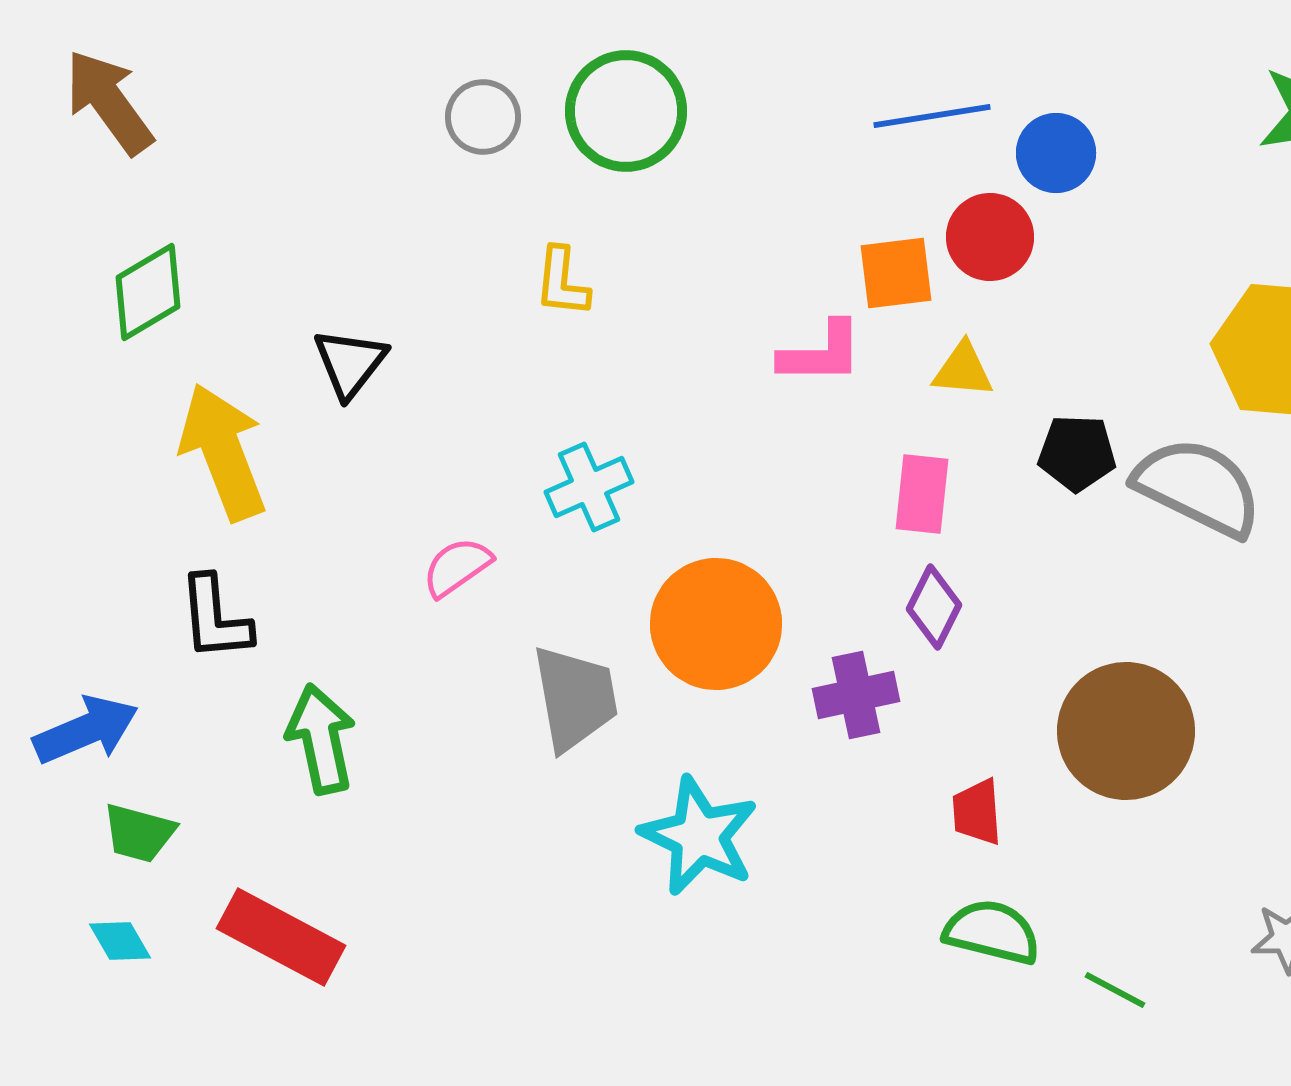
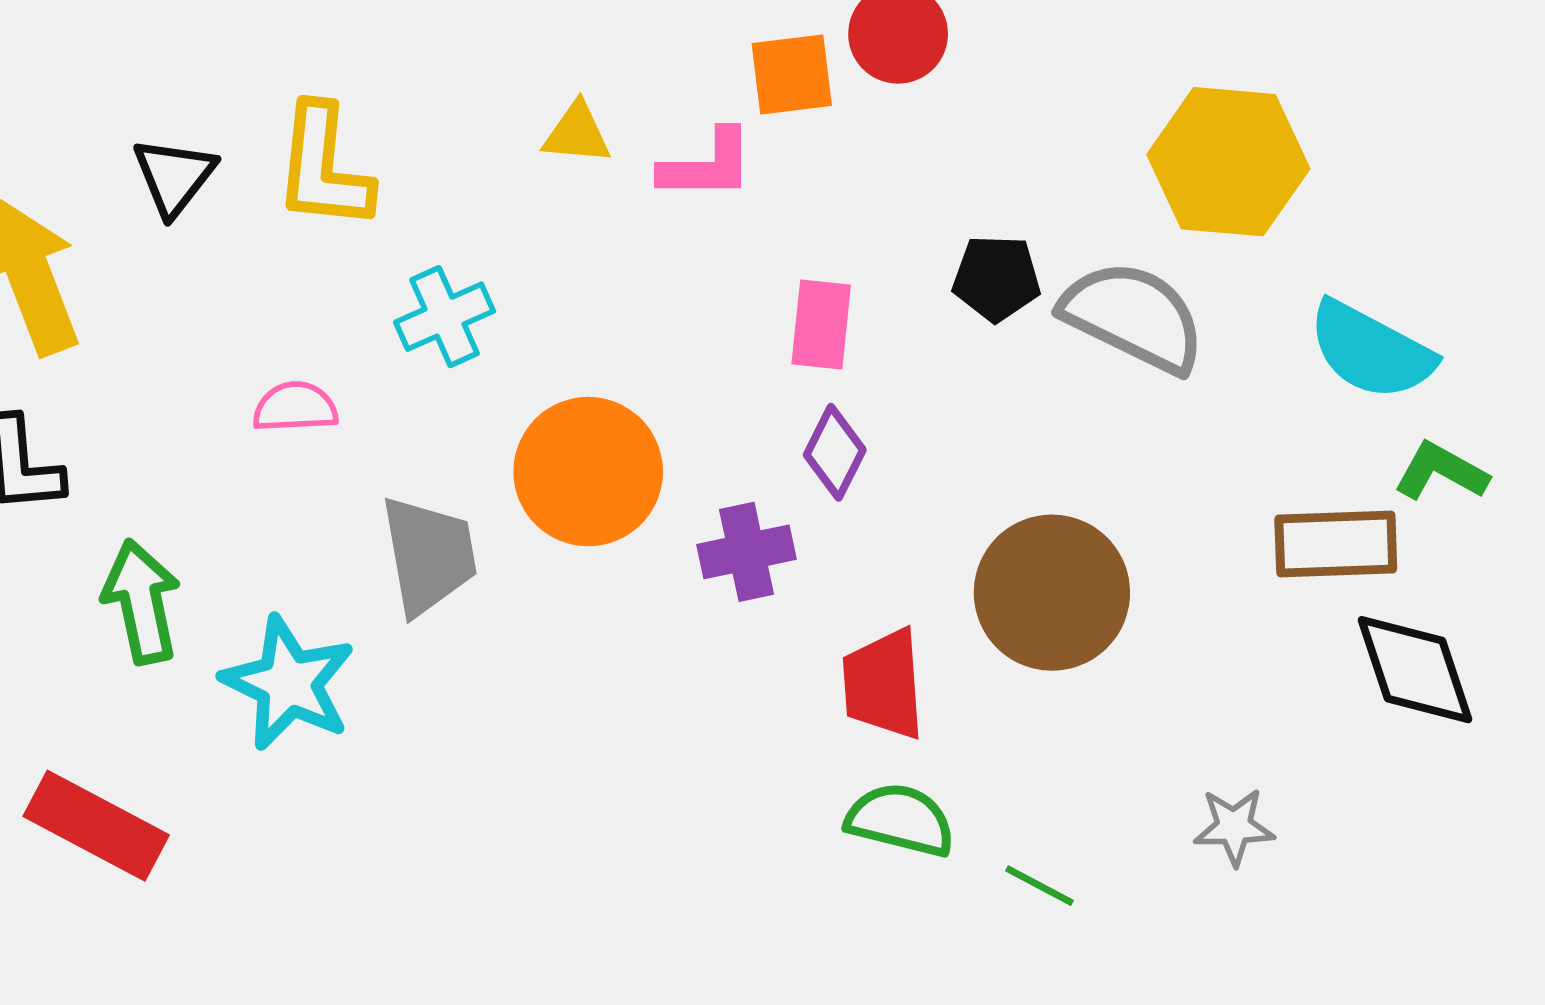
yellow L-shape: (562, 282) -> (323, 167), moved, size x1.6
yellow triangle: (963, 370) -> (577, 133), moved
pink semicircle: (457, 567) -> (295, 407), turned 32
red trapezoid: (977, 812) -> (883, 684), size x1.5
cyan star: (699, 836) -> (288, 683), moved

